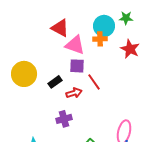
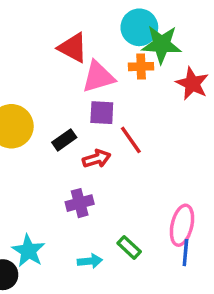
green star: (126, 18) -> (162, 44), moved, size x1.6
cyan circle: (104, 26) -> (139, 27), moved
pink triangle: (75, 45) -> (98, 77), turned -35

